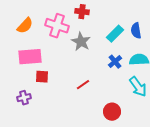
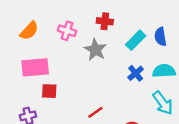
red cross: (82, 12) -> (105, 21), moved
pink cross: (57, 26) -> (67, 31), size x0.7
red line: (83, 85) -> (95, 112), moved

